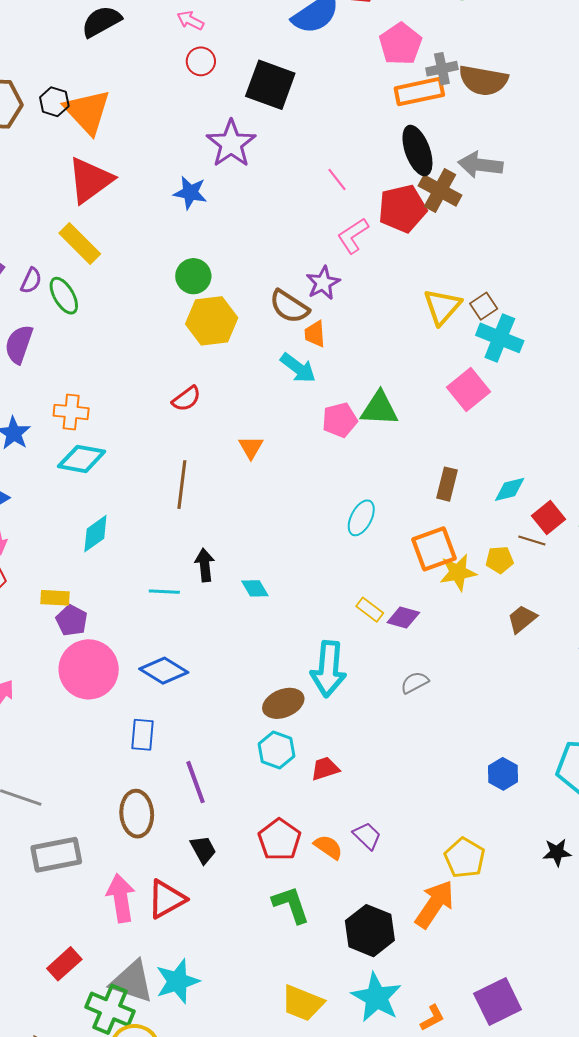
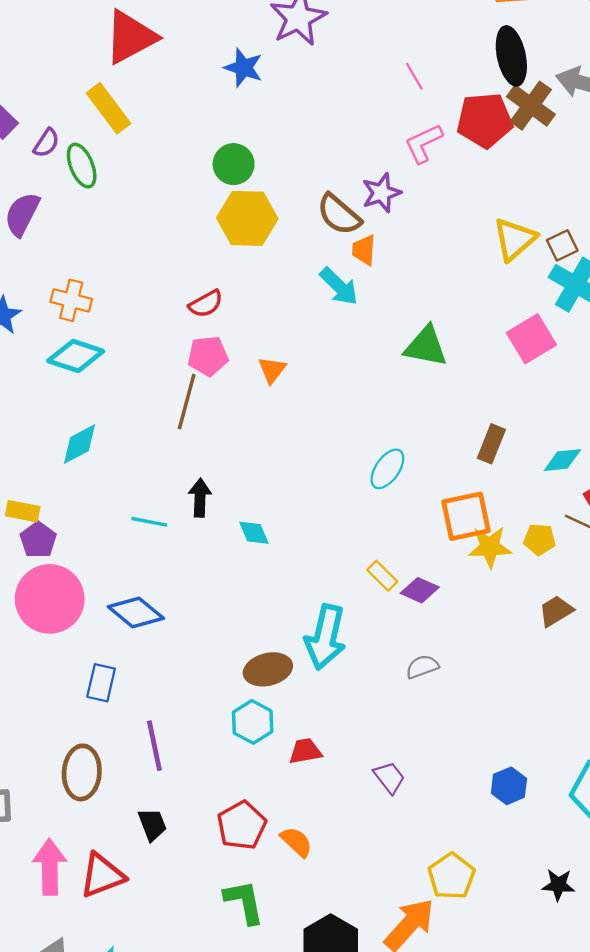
pink pentagon: (340, 420) -> (208, 356), moved
purple trapezoid: (367, 836) -> (389, 778), moved

